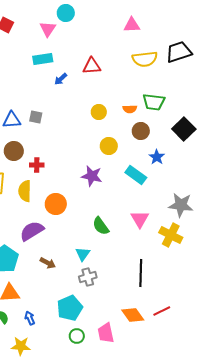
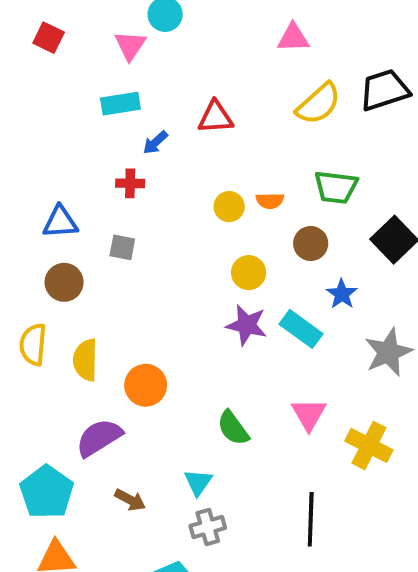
yellow semicircle: (145, 59) -> (318, 104), turned -35
orange semicircle: (130, 109) -> (270, 201), moved
gray square: (36, 117) -> (122, 247), moved
red cross: (37, 165) -> (130, 183), moved
purple star: (92, 176) -> (247, 325), moved
gray star: (181, 205) -> (388, 352), moved, turned -30

